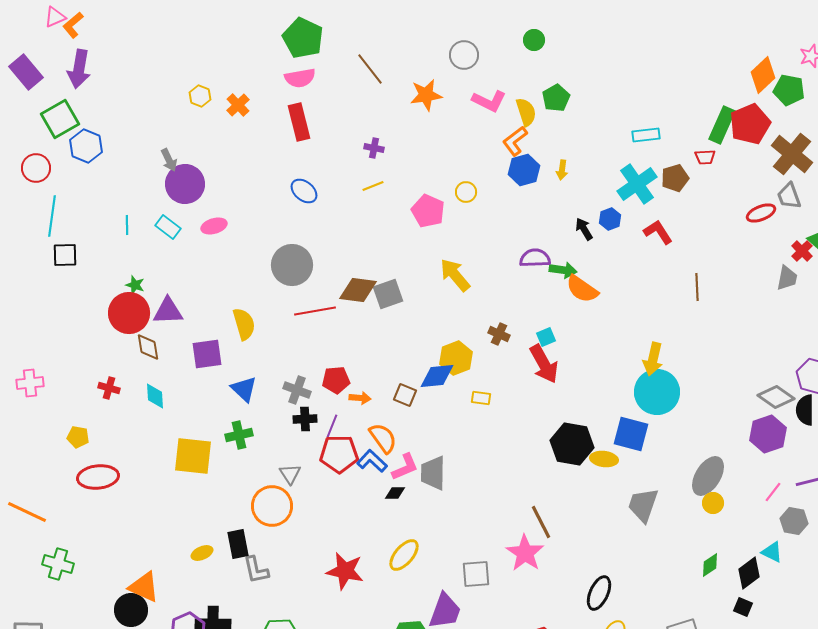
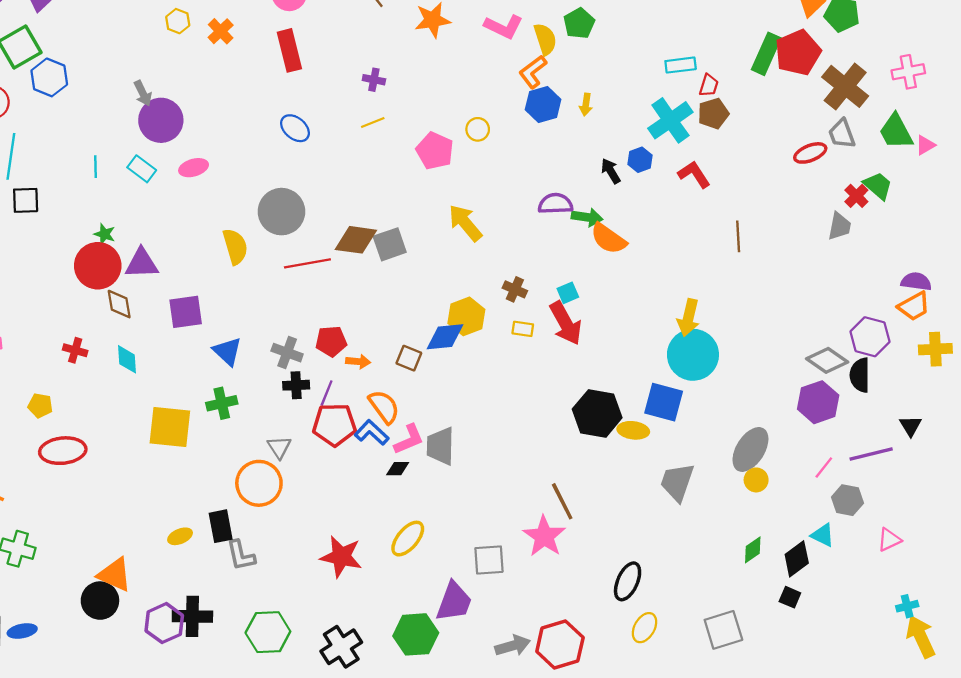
red trapezoid: (705, 157) -> (709, 85), moved, turned -70
yellow semicircle: (244, 324) -> (235, 247), moved
yellow rectangle: (481, 398) -> (523, 329), moved

